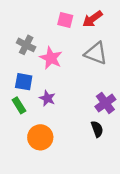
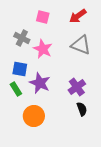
pink square: (65, 20) -> (43, 17), moved
purple star: (47, 98) -> (40, 83), size x1.5
purple cross: (105, 103) -> (77, 87), moved

